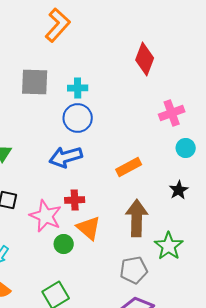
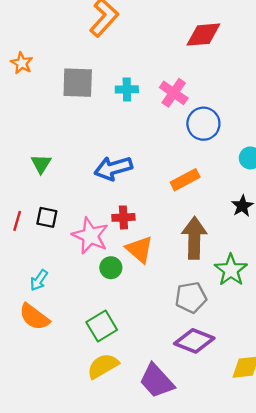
red diamond: (145, 59) -> (203, 35), moved, turned 64
pink cross: (172, 113) -> (174, 93), moved, turned -35
blue circle: (78, 118) -> (203, 124), moved

